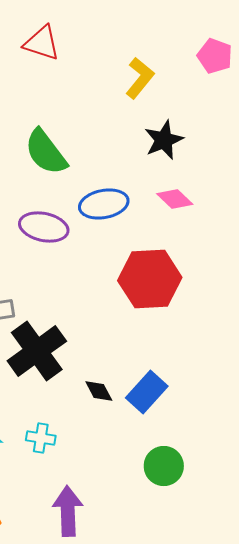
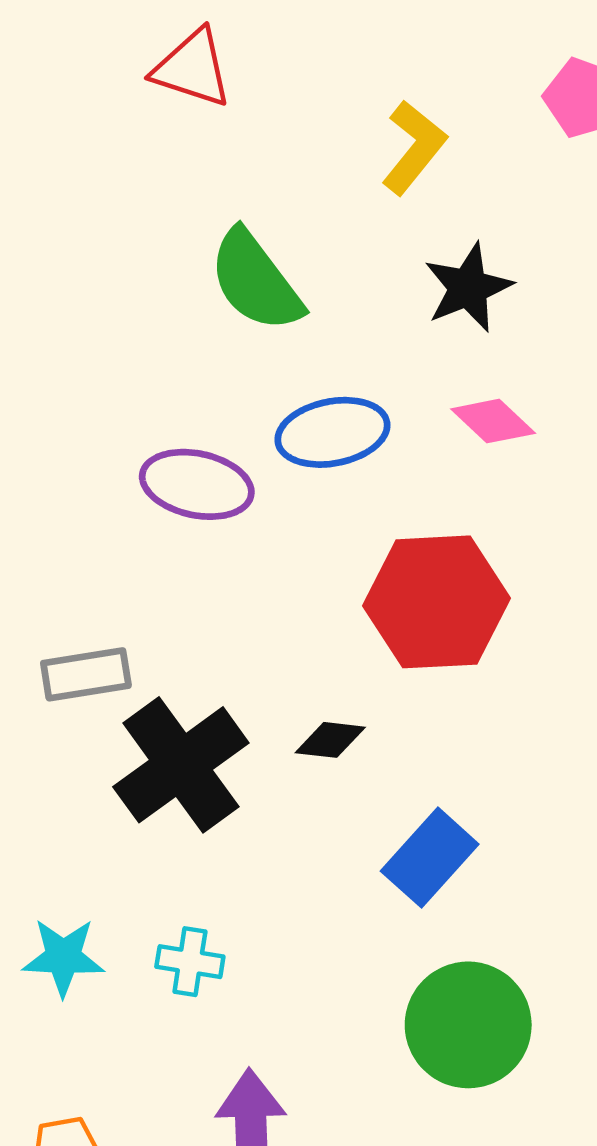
green semicircle: (46, 152) -> (256, 281), moved
black diamond: (99, 391) -> (330, 740), moved, turned -56
green circle: (164, 466) -> (468, 1025), size x1.4

